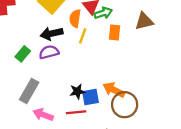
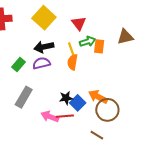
green arrow: (103, 13) -> (88, 42), moved
orange semicircle: (75, 18) -> (72, 62), moved
yellow line: (83, 36) -> (71, 49), turned -40
blue square: (90, 97) -> (78, 103), turned -35
pink arrow: (43, 115) -> (50, 117), moved

